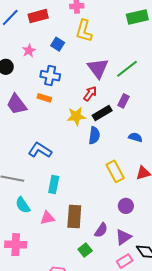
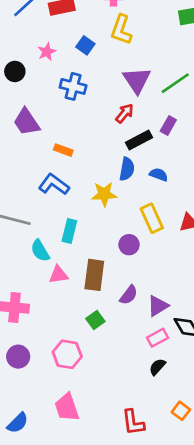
orange rectangle: (44, 98) -> (63, 150), moved
yellow star: (76, 116) -> (104, 194), moved
blue semicircle: (135, 137) -> (159, 175), moved
cyan semicircle: (23, 205) -> (40, 251), moved
purple circle: (126, 206) -> (129, 245), moved
green square: (85, 250) -> (95, 320), moved

